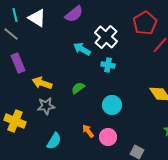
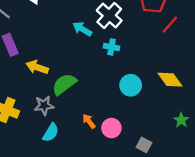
green semicircle: (78, 88) -> (64, 84), moved, size x1.6
cyan circle: (112, 105) -> (131, 85), moved
gray star: (46, 106) -> (44, 106), moved

